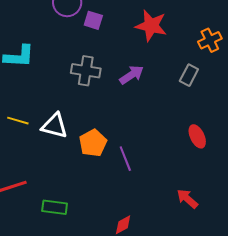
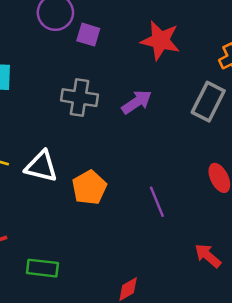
gray rectangle: (189, 75) -> (208, 102), size x1.4
purple line: (125, 159) -> (157, 202), moved

